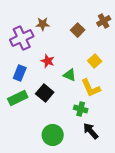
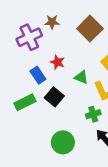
brown square: (78, 30) -> (90, 29), size x1.6
blue rectangle: (20, 73) -> (38, 75), moved, turned -56
green cross: (81, 109) -> (93, 114), turned -32

